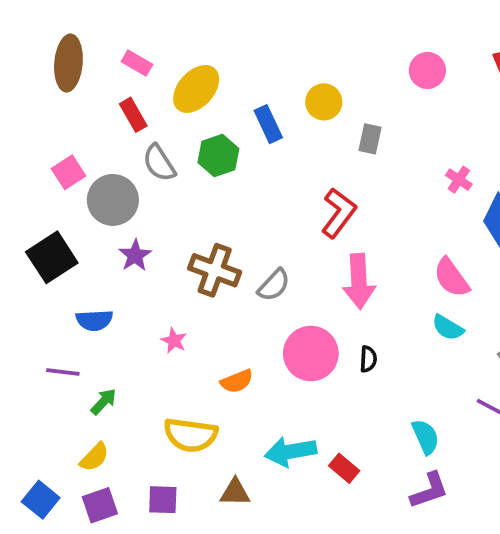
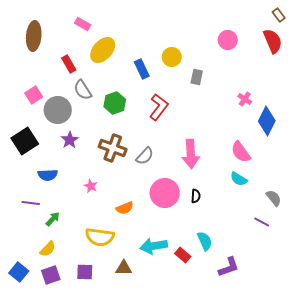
pink rectangle: (137, 63) -> (83, 24), moved
green hexagon: (218, 156) -> (115, 103), moved
red L-shape: (339, 213) -> (159, 107), moved
cyan semicircle: (426, 437) -> (205, 241), moved

